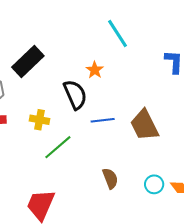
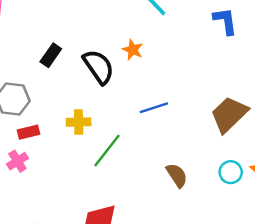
black rectangle: (28, 61) -> (51, 55), size x0.6
black semicircle: (75, 95) -> (99, 67), moved
brown trapezoid: (144, 125) -> (229, 114), moved, turned 84

